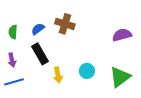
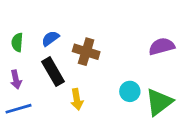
brown cross: (65, 24) -> (86, 52), moved
cyan circle: (87, 71) -> (130, 91), moved

